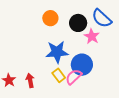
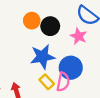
black circle: (78, 23) -> (50, 26), moved
pink semicircle: (74, 77) -> (63, 82), turned 150

